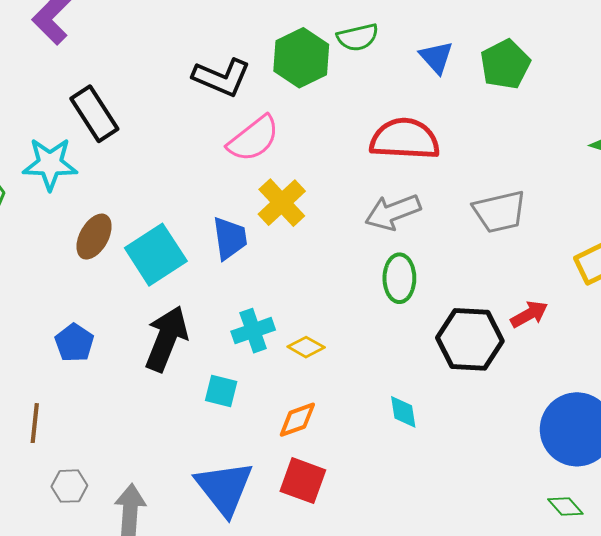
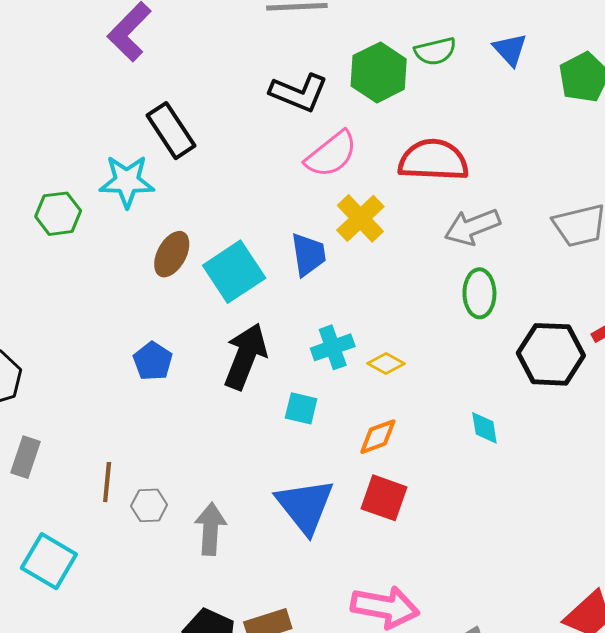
blue triangle: (436, 57) -> (510, 50), moved
red semicircle: (405, 139) -> (433, 160), moved
brown line: (35, 423) -> (107, 482), moved

